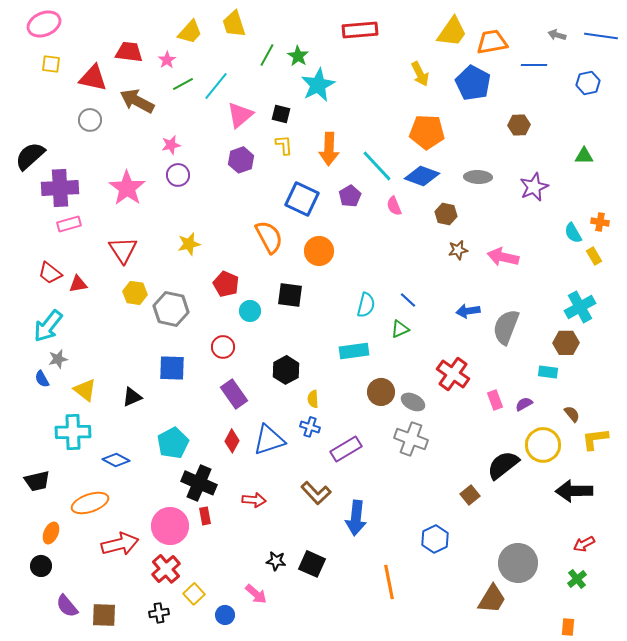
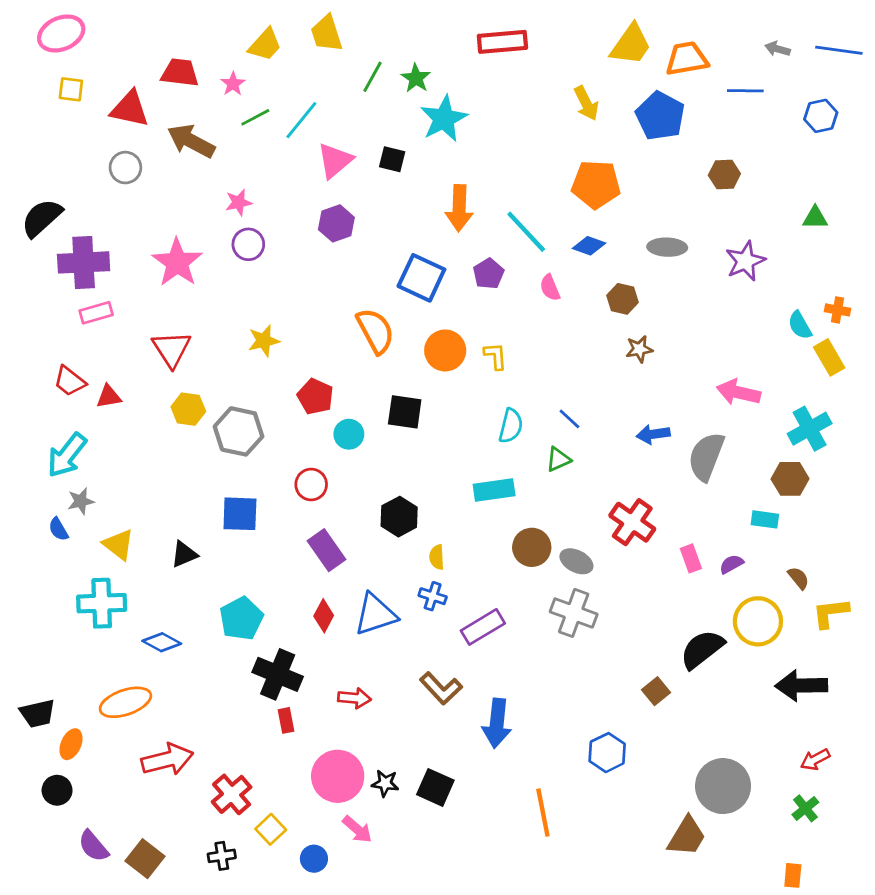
yellow L-shape: (284, 145) -> (495, 356), moved
blue diamond: (422, 176) -> (589, 246), size x0.7
yellow rectangle: (594, 256) -> (829, 357), size x1.4
pink arrow: (503, 257) -> (738, 392), moved
black trapezoid: (37, 481) -> (37, 713), moved
pink circle: (170, 526) -> (338, 776), moved
brown square: (104, 615) -> (145, 859), turned 36

